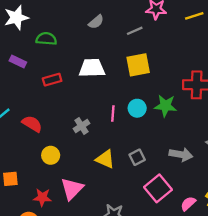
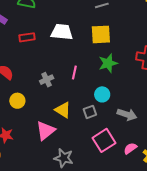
green star: (165, 106) -> (108, 63), moved, turned -30
cyan circle: (137, 108) -> (102, 94), moved
pink triangle: (72, 189) -> (46, 131), moved
pink semicircle: (188, 204) -> (130, 148), moved

